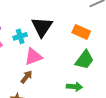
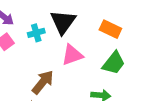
pink triangle: (33, 57) -> (72, 55), moved
brown arrow: (26, 77) -> (43, 82), size x1.5

